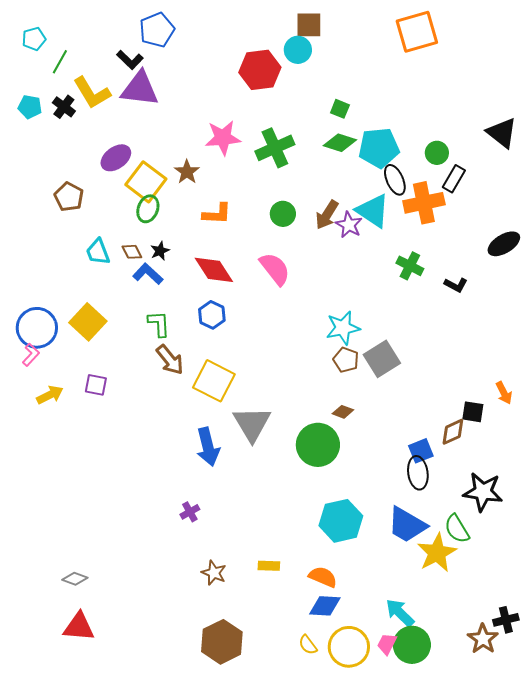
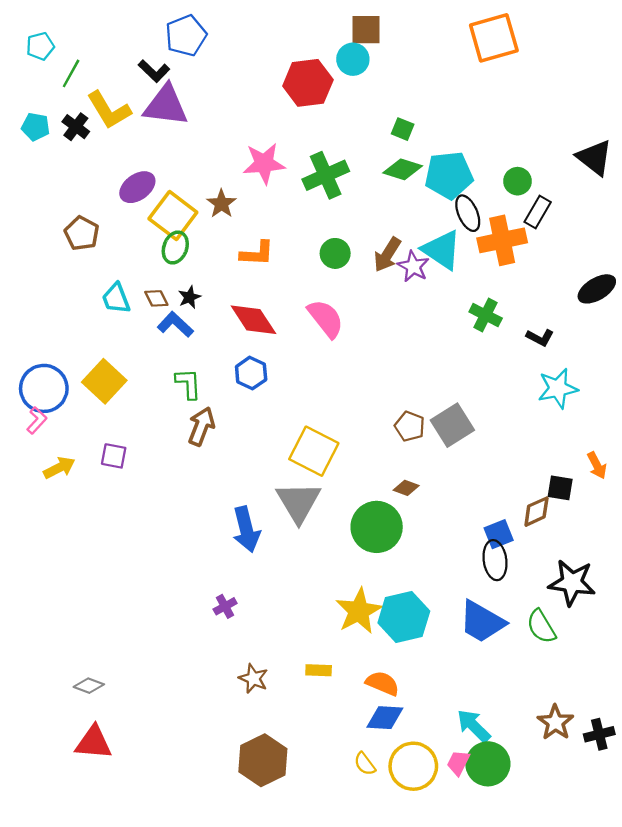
cyan star: (343, 328) -> (558, 388), moved
brown arrow: (170, 360) -> (201, 426), turned -120
yellow square: (214, 381) -> (314, 451), moved
yellow star: (437, 553) -> (359, 611), moved
brown star: (483, 639) -> (555, 722), moved

